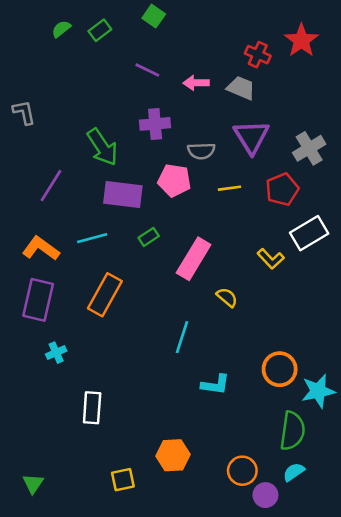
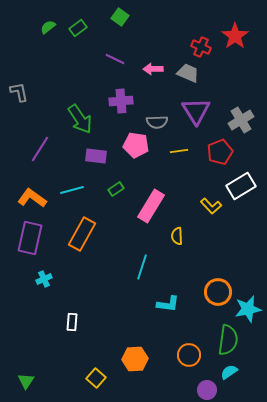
purple rectangle: (123, 195) -> (96, 156), size x0.7
yellow semicircle: (227, 297) -> (177, 236), turned -132
white rectangle: (92, 408) -> (72, 322), size x0.7
orange circle: (242, 471) -> (189, 355), moved
yellow square: (123, 480) -> (96, 378), turned -36

